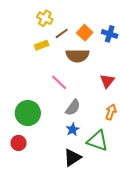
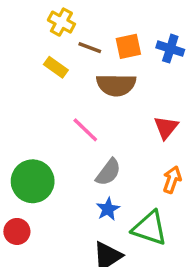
brown line: (62, 33) -> (90, 48), turned 56
orange square: (85, 33) -> (128, 46), turned 35
yellow rectangle: (42, 45) -> (56, 67), turned 56

